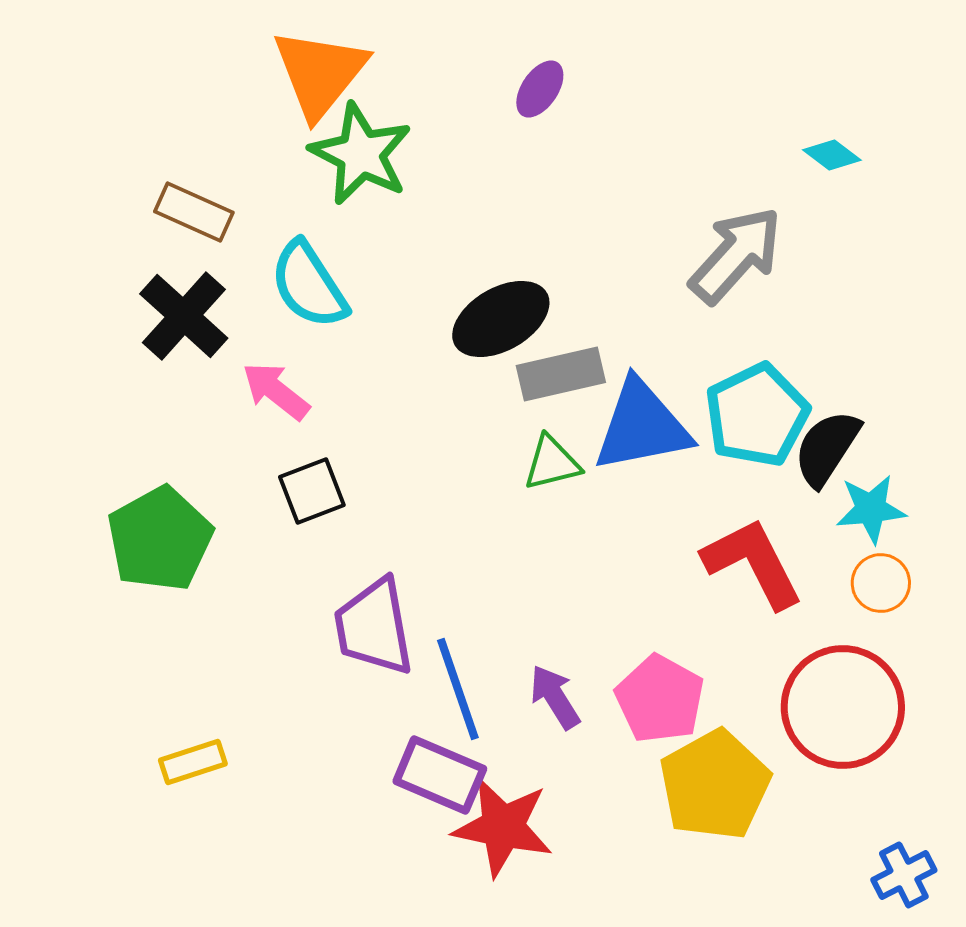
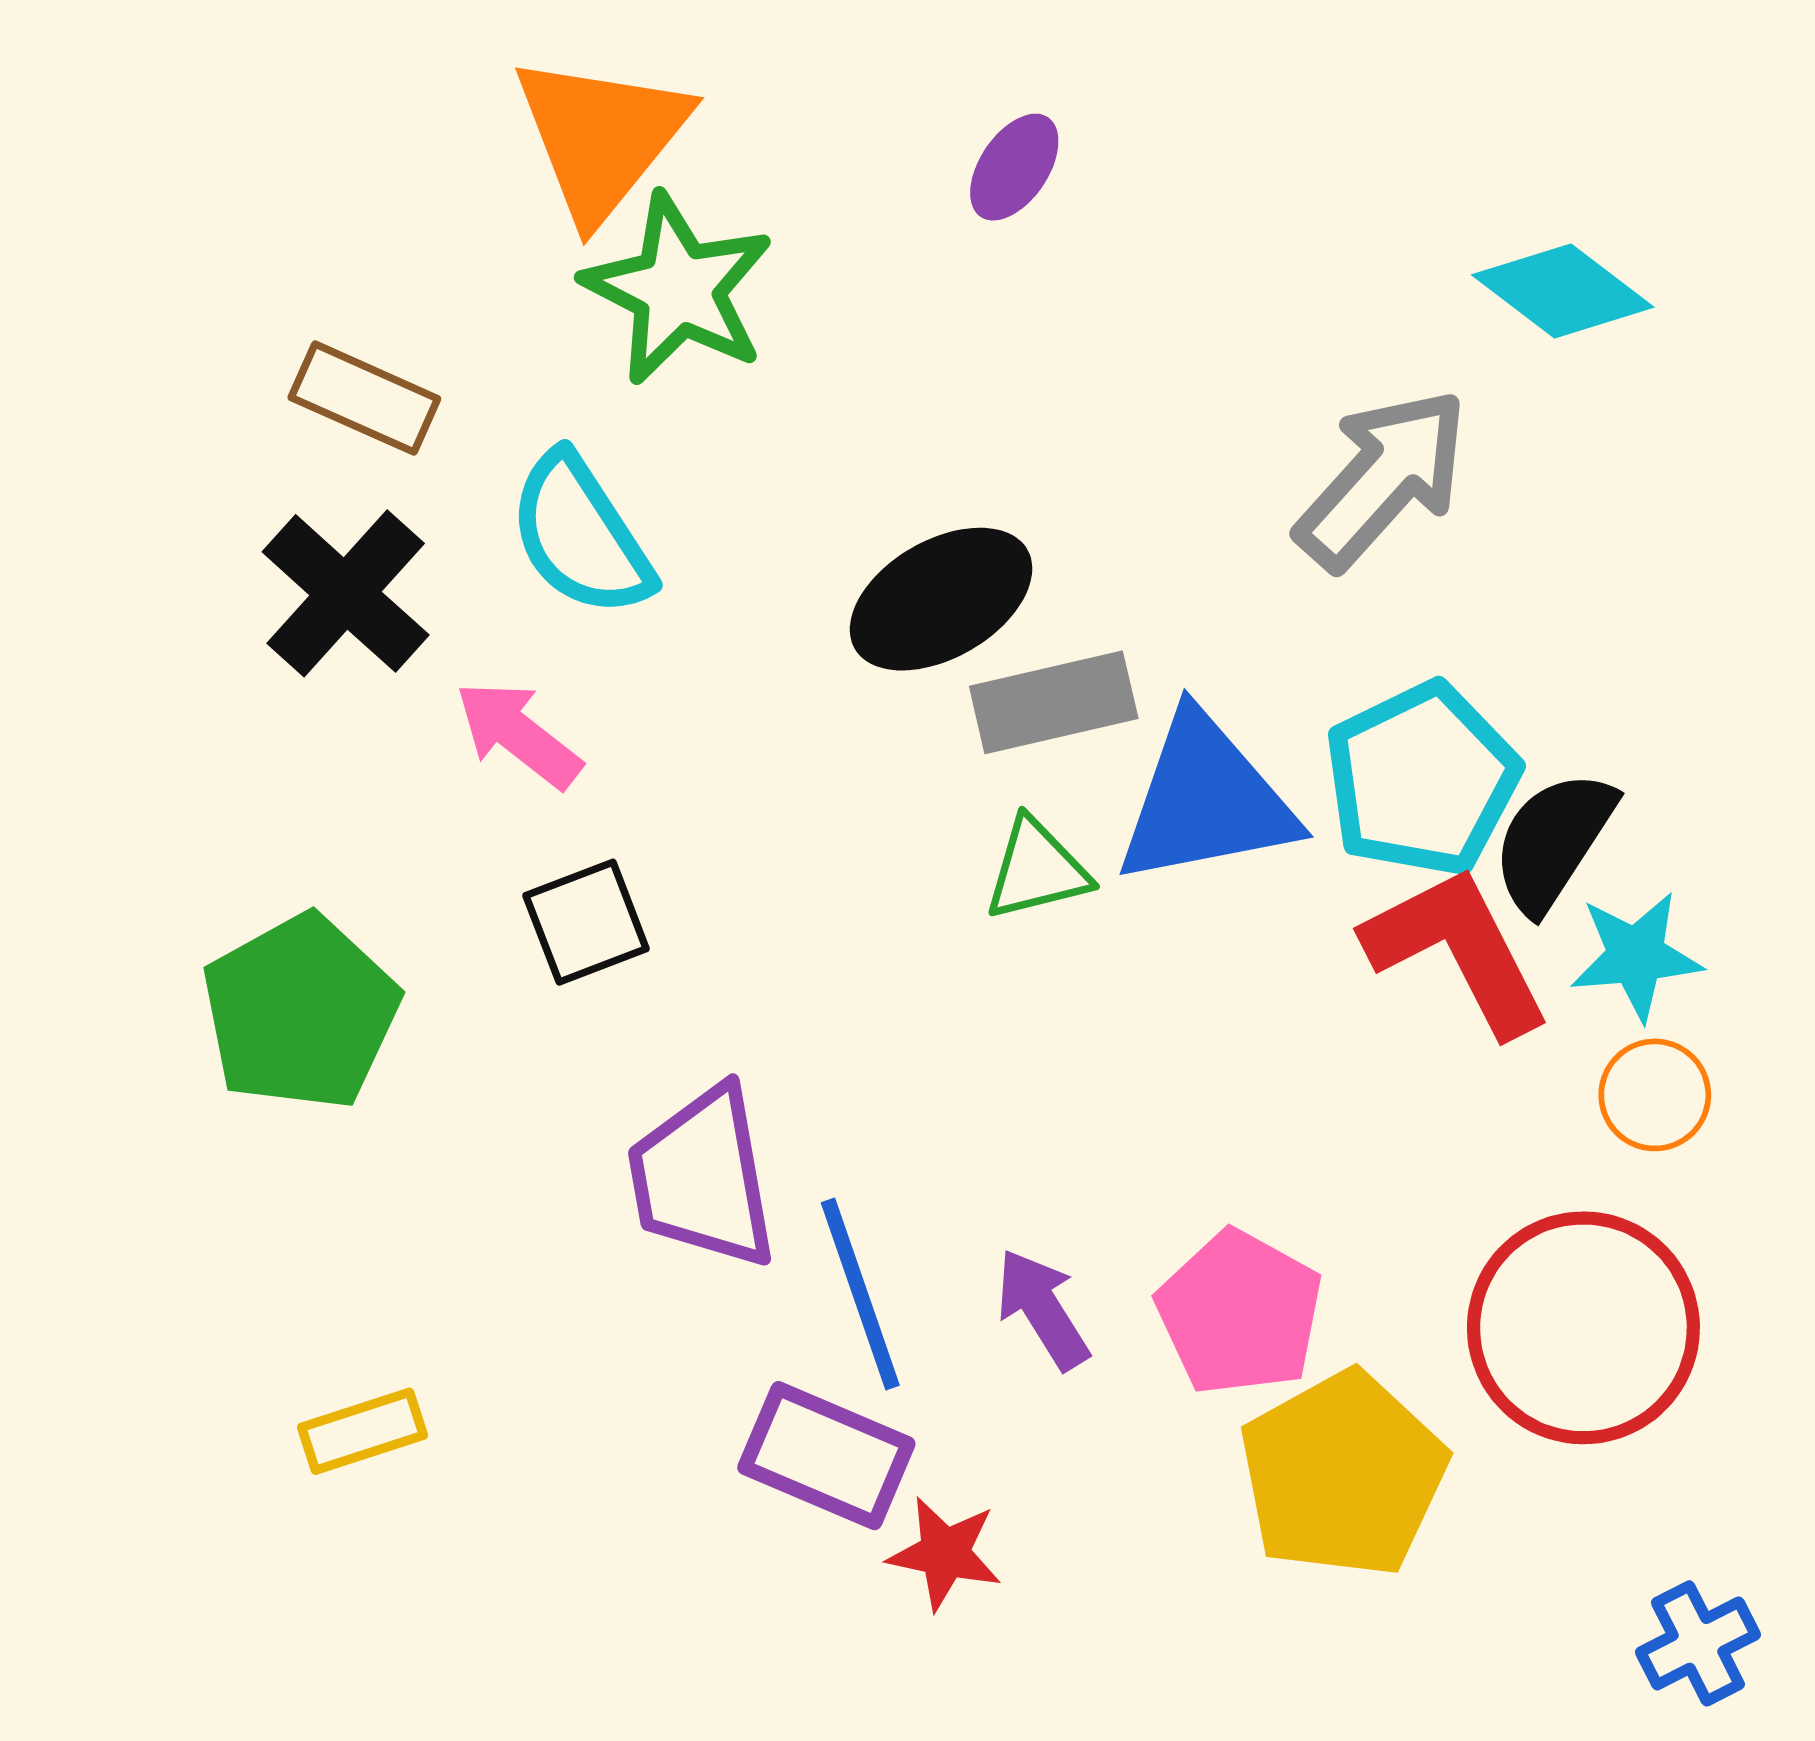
cyan diamond: (832, 155) -> (1563, 291), size x1.6
red L-shape: (753, 563) -> (1458, 950), moved
red star: (503, 827) -> (945, 1553), size x0.6

